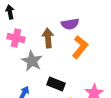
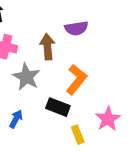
orange L-shape: (80, 47) -> (76, 79), moved

